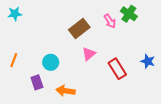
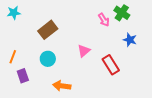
brown rectangle: (79, 29) -> (48, 30), moved
blue star: (148, 61) -> (130, 40), moved
purple rectangle: (37, 82) -> (23, 76), moved

